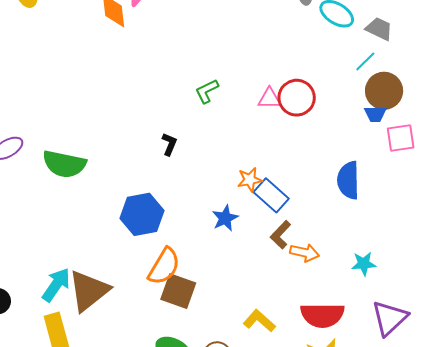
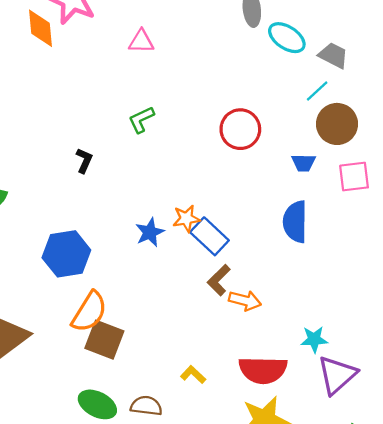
pink triangle: (269, 98) -> (141, 41), moved
blue trapezoid: (375, 114) -> (304, 163), moved
black L-shape: (169, 144) -> (84, 160), moved
blue star: (225, 218) -> (150, 232), moved
cyan star: (364, 264) -> (314, 339), moved
yellow L-shape: (259, 321) -> (193, 375), size x0.7

